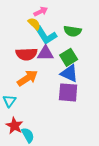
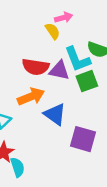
cyan L-shape: (46, 35) -> (78, 59), moved
blue triangle: (69, 73) -> (55, 114), moved
purple square: (68, 92) -> (83, 139), moved

